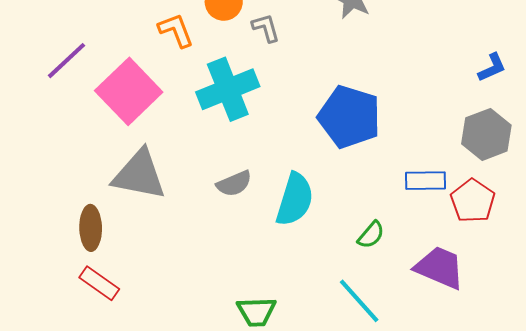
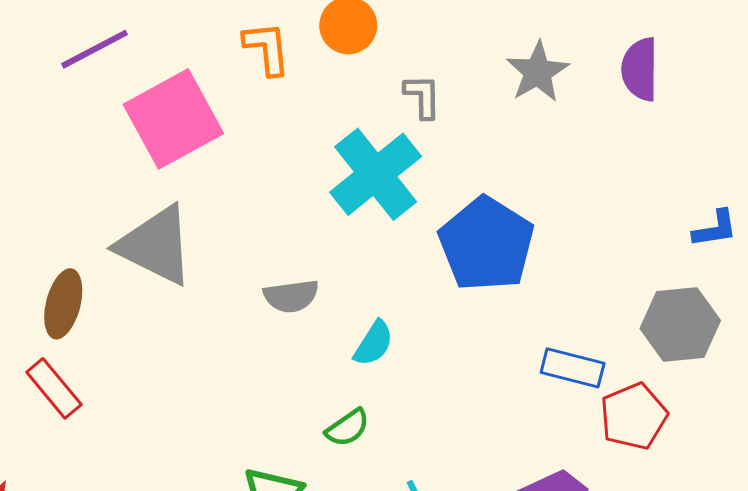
gray L-shape: (266, 28) -> (422, 96), moved
cyan cross: (228, 89) -> (376, 174), moved, turned -32
cyan semicircle: (295, 199) -> (374, 343), size x0.6
green semicircle: (371, 235) -> (347, 428), moved

